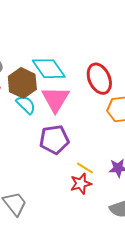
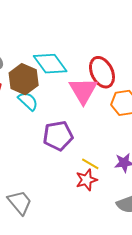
pink triangle: (55, 99) -> (83, 91), moved

